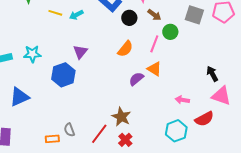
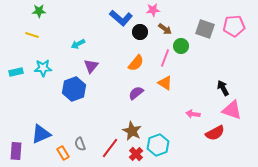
yellow line: (55, 13) -> (32, 35), moved
cyan arrow: (76, 15) -> (78, 44), moved
purple semicircle: (136, 79) -> (136, 93), moved
blue triangle: (19, 97) -> (41, 134), moved
cyan hexagon: (176, 131) -> (158, 145), moved
orange rectangle: (52, 139) -> (63, 153), turned 64

